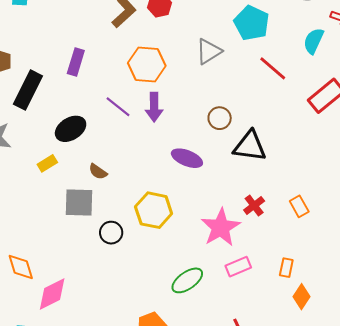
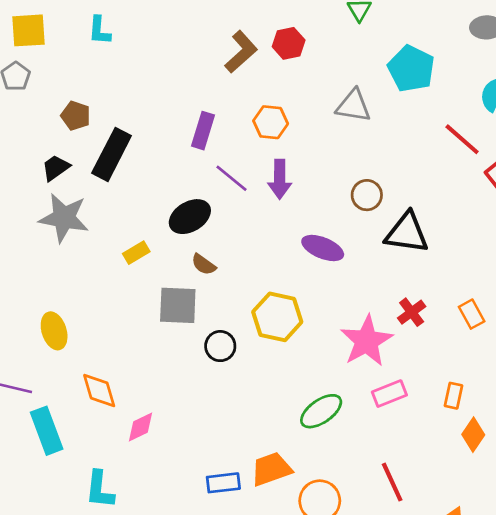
gray triangle: (209, 51) -> (353, 106), turned 40
purple rectangle: (76, 62) -> (203, 131), moved
orange hexagon: (147, 64) -> (271, 122), size x0.7
red line: (273, 68) -> (462, 139), moved
black ellipse: (71, 129) -> (190, 217), moved
pink diamond: (52, 294) -> (141, 427), size x0.7

